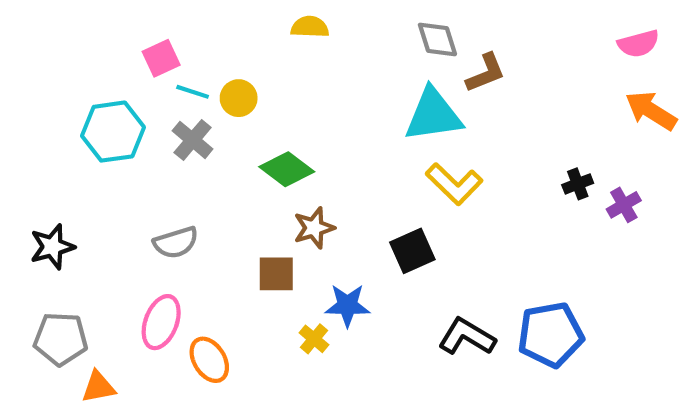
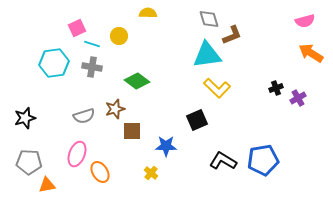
yellow circle: (239, 98) -> (119, 36), moved
gray cross: (193, 140) -> (92, 67), turned -30
brown star: (314, 228) -> (115, 109), moved
yellow cross: (314, 339) -> (151, 173), moved

